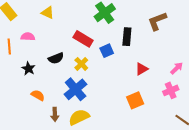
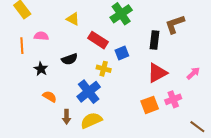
yellow triangle: (48, 13) -> (73, 19), moved
black rectangle: (127, 37) -> (155, 40), moved
yellow cross: (81, 64) -> (104, 69), moved, turned -32
red triangle: (142, 69) -> (157, 73), size x1.5
pink cross: (171, 90) -> (173, 99), moved

